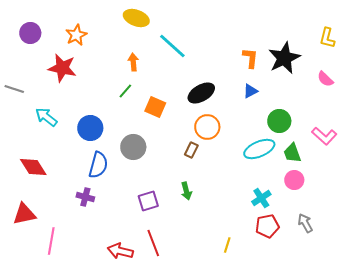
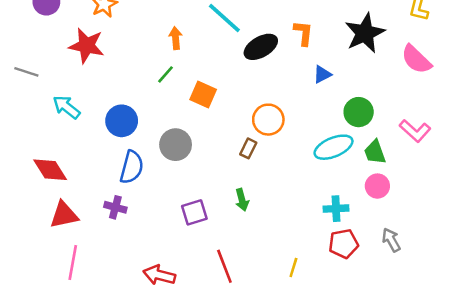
orange L-shape: (250, 58) -> (303, 33), moved
pink semicircle: (325, 79) -> (416, 59), size x1.5
black ellipse: (201, 93) -> (261, 47), moved
cyan cross: (261, 198) -> (336, 209), turned 30
red triangle: (24, 214) -> (64, 215), moved
red line: (153, 243) -> (224, 266), moved

